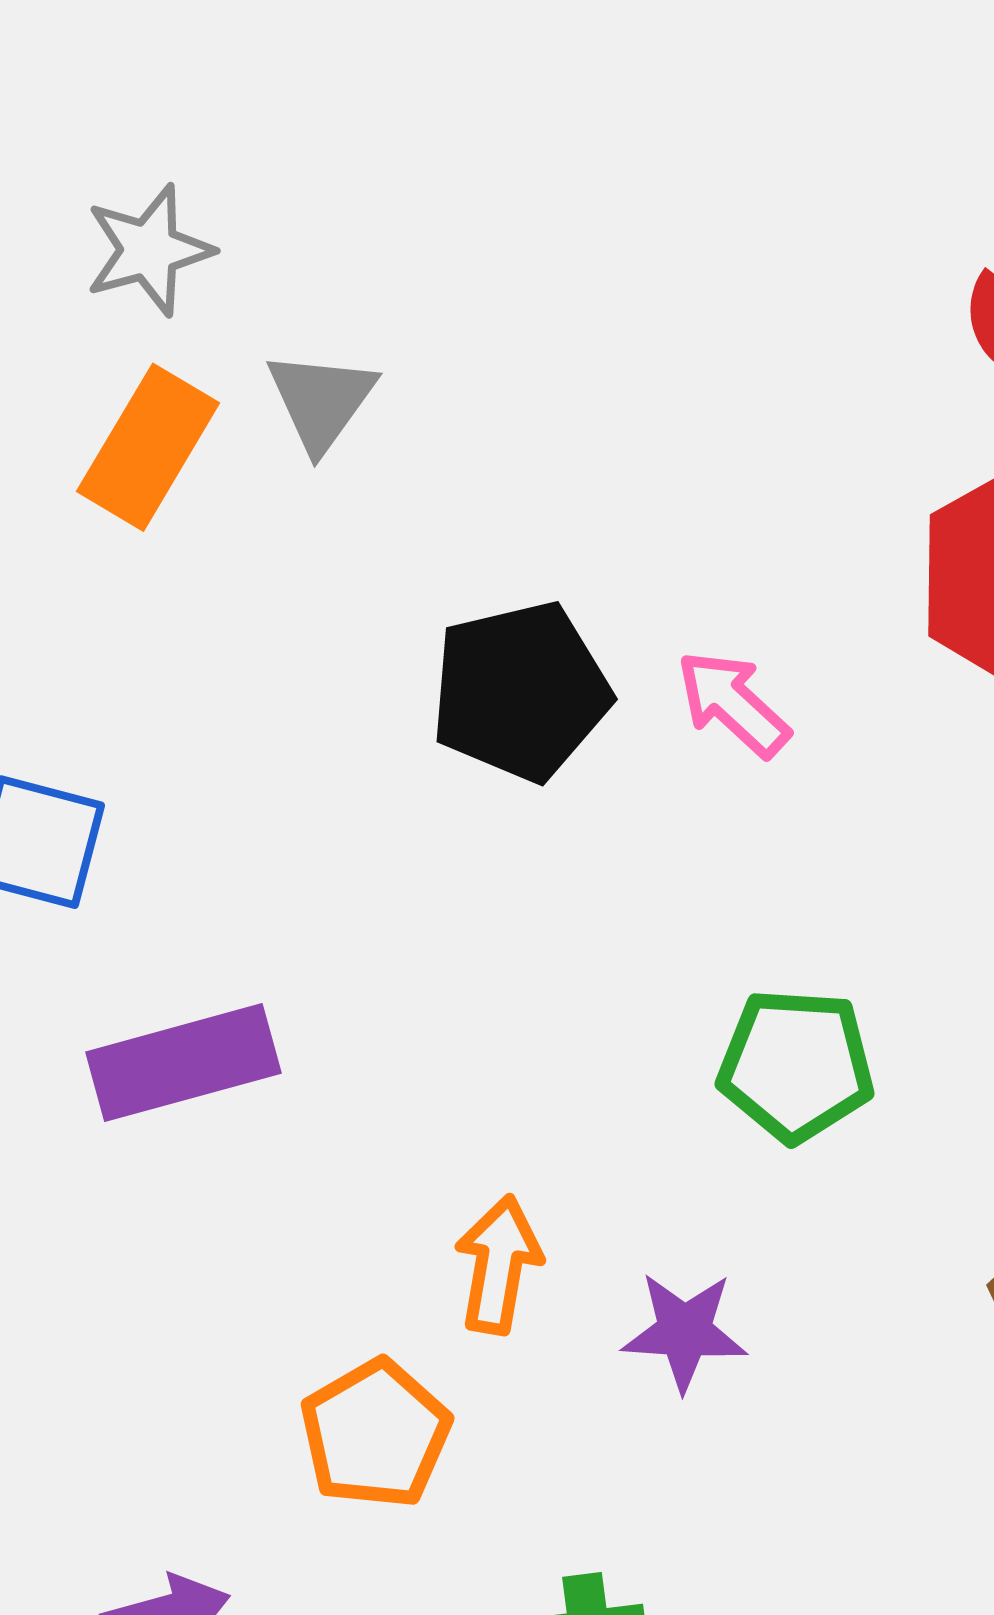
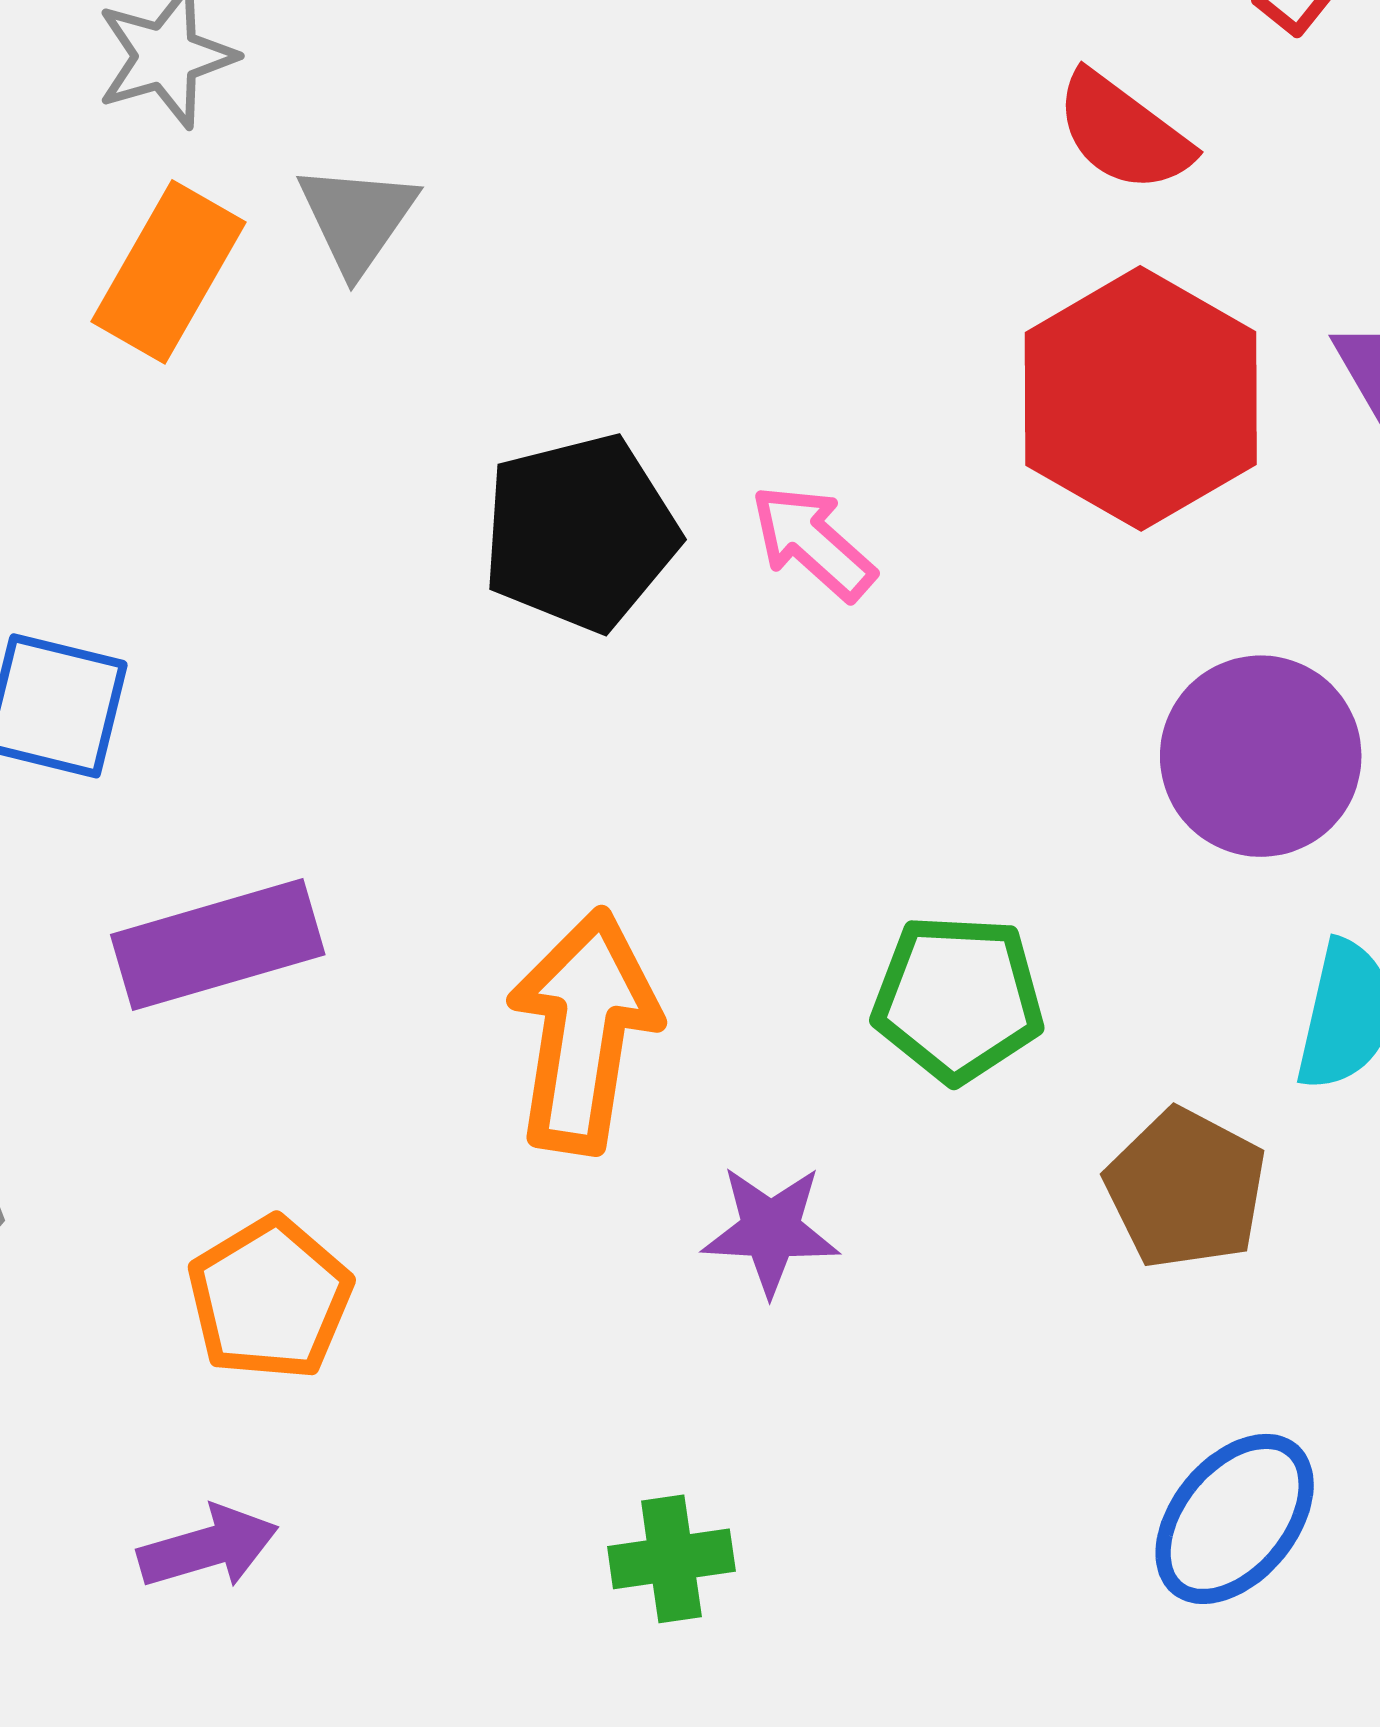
green pentagon: (796, 1065) -> (958, 998), moved
orange arrow: (498, 1265) -> (584, 1031), moved, size x1.6
orange pentagon: (375, 1434) -> (270, 1298), moved

